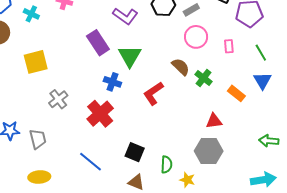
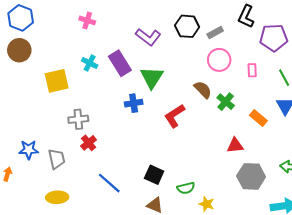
cyan cross: (31, 14) -> (90, 63), moved
blue cross: (112, 82) -> (134, 103), turned -30
gray cross: (58, 99) -> (78, 119), turned 30
red cross: (100, 114) -> (89, 143), moved, size x0.6
gray hexagon: (209, 151) -> (251, 176), moved
green semicircle: (166, 165) -> (186, 188), turned 72

